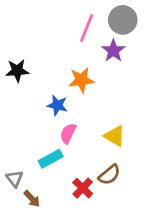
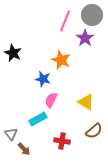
black star: (17, 71) -> (13, 53), turned 30
orange star: (81, 80) -> (61, 60), turned 30
brown semicircle: (109, 175) -> (94, 131), moved
red cross: (83, 188) -> (62, 141), turned -35

